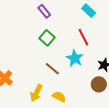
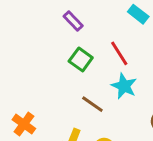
red line: (83, 37) -> (119, 53), moved

